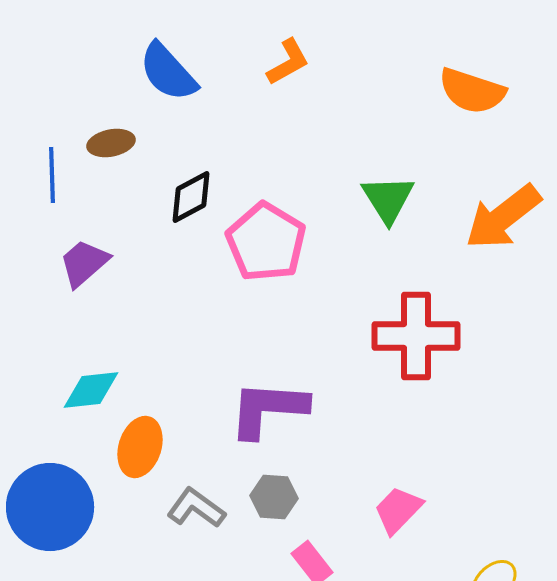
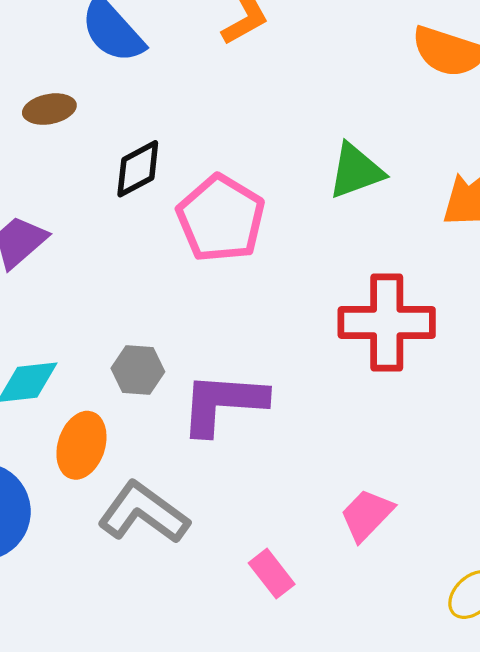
green triangle: (388, 199) -> (356, 171), turned 42
gray hexagon: (274, 497) -> (138, 370), moved
gray L-shape: (196, 508) -> (143, 513), size x1.4

